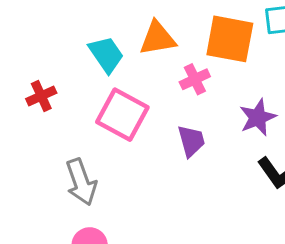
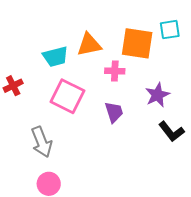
cyan trapezoid: (106, 54) -> (55, 57), turned 112
pink cross: (195, 79) -> (115, 71), turned 30

